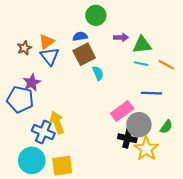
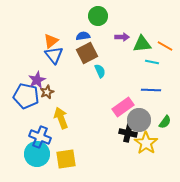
brown star: (24, 48) -> (47, 92), moved
cyan line: (141, 64) -> (152, 62), moved
orange line: (166, 65) -> (165, 46), moved
blue cross: (43, 132) -> (40, 137), moved

